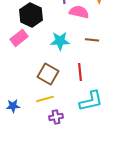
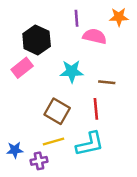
brown line: (92, 40) -> (107, 82), moved
cyan L-shape: (91, 101) -> (90, 144), moved
purple cross: (56, 117) -> (39, 161), moved

